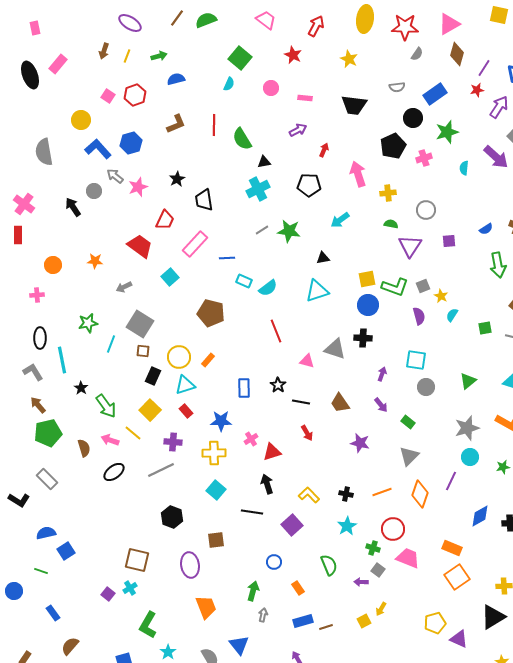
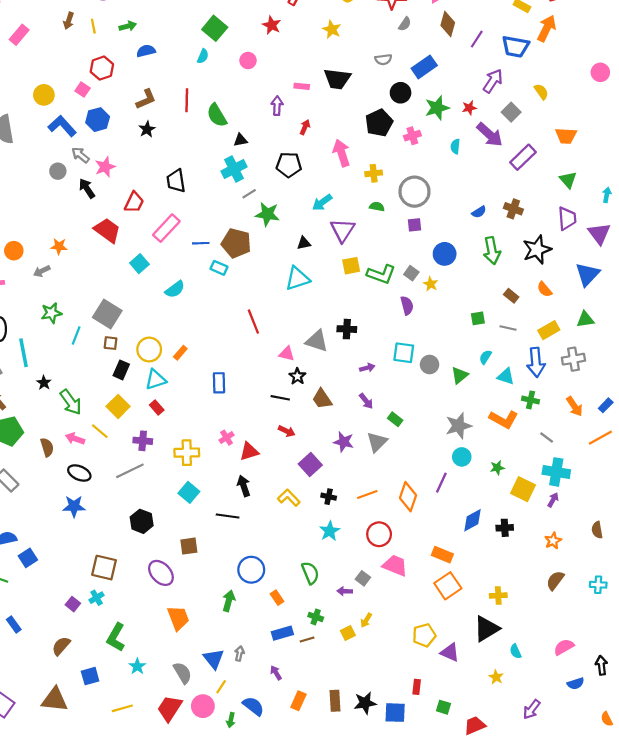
yellow line: (127, 56) -> (93, 26), turned -32
red star: (477, 90) -> (469, 108), moved
pink square: (108, 96) -> (83, 90), moved
pink rectangle: (305, 98) -> (302, 86), moved
purple arrow: (298, 130) -> (277, 106), turned -60
black star: (177, 179) -> (147, 129), moved
black arrow: (73, 207) -> (87, 188), moved
gray circle: (426, 210) -> (414, 192), size x1.5
gray line: (262, 230) -> (249, 194), moved
purple square: (449, 241) -> (414, 225), moved
purple triangle: (410, 246) -> (343, 230), moved
gray square: (423, 286) -> (411, 273), turned -32
gray arrow: (124, 287) -> (42, 271), moved
cyan semicircle: (268, 288) -> (175, 289), moved
blue circle: (368, 305) -> (445, 254), moved
brown pentagon: (211, 313) -> (236, 243), moved
cyan semicircle: (452, 315) -> (485, 357), moved
purple arrow: (382, 374) -> (367, 368), turned 56
black star: (278, 385) -> (297, 376), moved
gray circle: (426, 387) -> (430, 365), moved
blue star: (221, 421) -> (74, 506), moved
red arrow: (307, 433) -> (287, 431), turned -35
gray triangle: (409, 456) -> (377, 442), moved
black ellipse: (114, 472) -> (79, 473), turned 60
purple square: (292, 525) -> (310, 464), moved
green cross: (373, 548) -> (316, 617), moved
blue circle: (274, 562) -> (251, 570), size x1.6
purple ellipse: (190, 565) -> (161, 573), turned -35
gray arrow: (263, 615) -> (239, 653), moved
brown semicircle: (70, 646) -> (61, 646), moved

